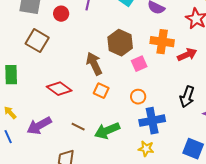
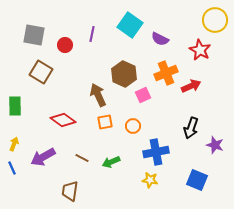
orange cross: (162, 42) -> (166, 73), turned -30
orange square: (101, 91) -> (105, 122), turned -35
orange circle: (138, 97) -> (133, 126), moved
yellow arrow: (10, 113) -> (14, 144), turned 64
green arrow: (107, 131) -> (111, 162), size x0.7

